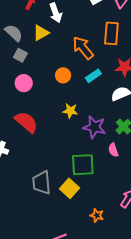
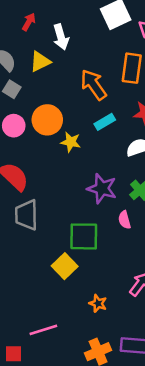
orange circle: (63, 75) -> (47, 120), moved, size x1.5
yellow star: (70, 111) -> (71, 142), moved
gray trapezoid: (42, 183) -> (27, 215), moved

